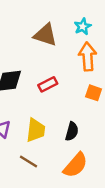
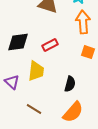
yellow trapezoid: (36, 130) -> (36, 71), moved

